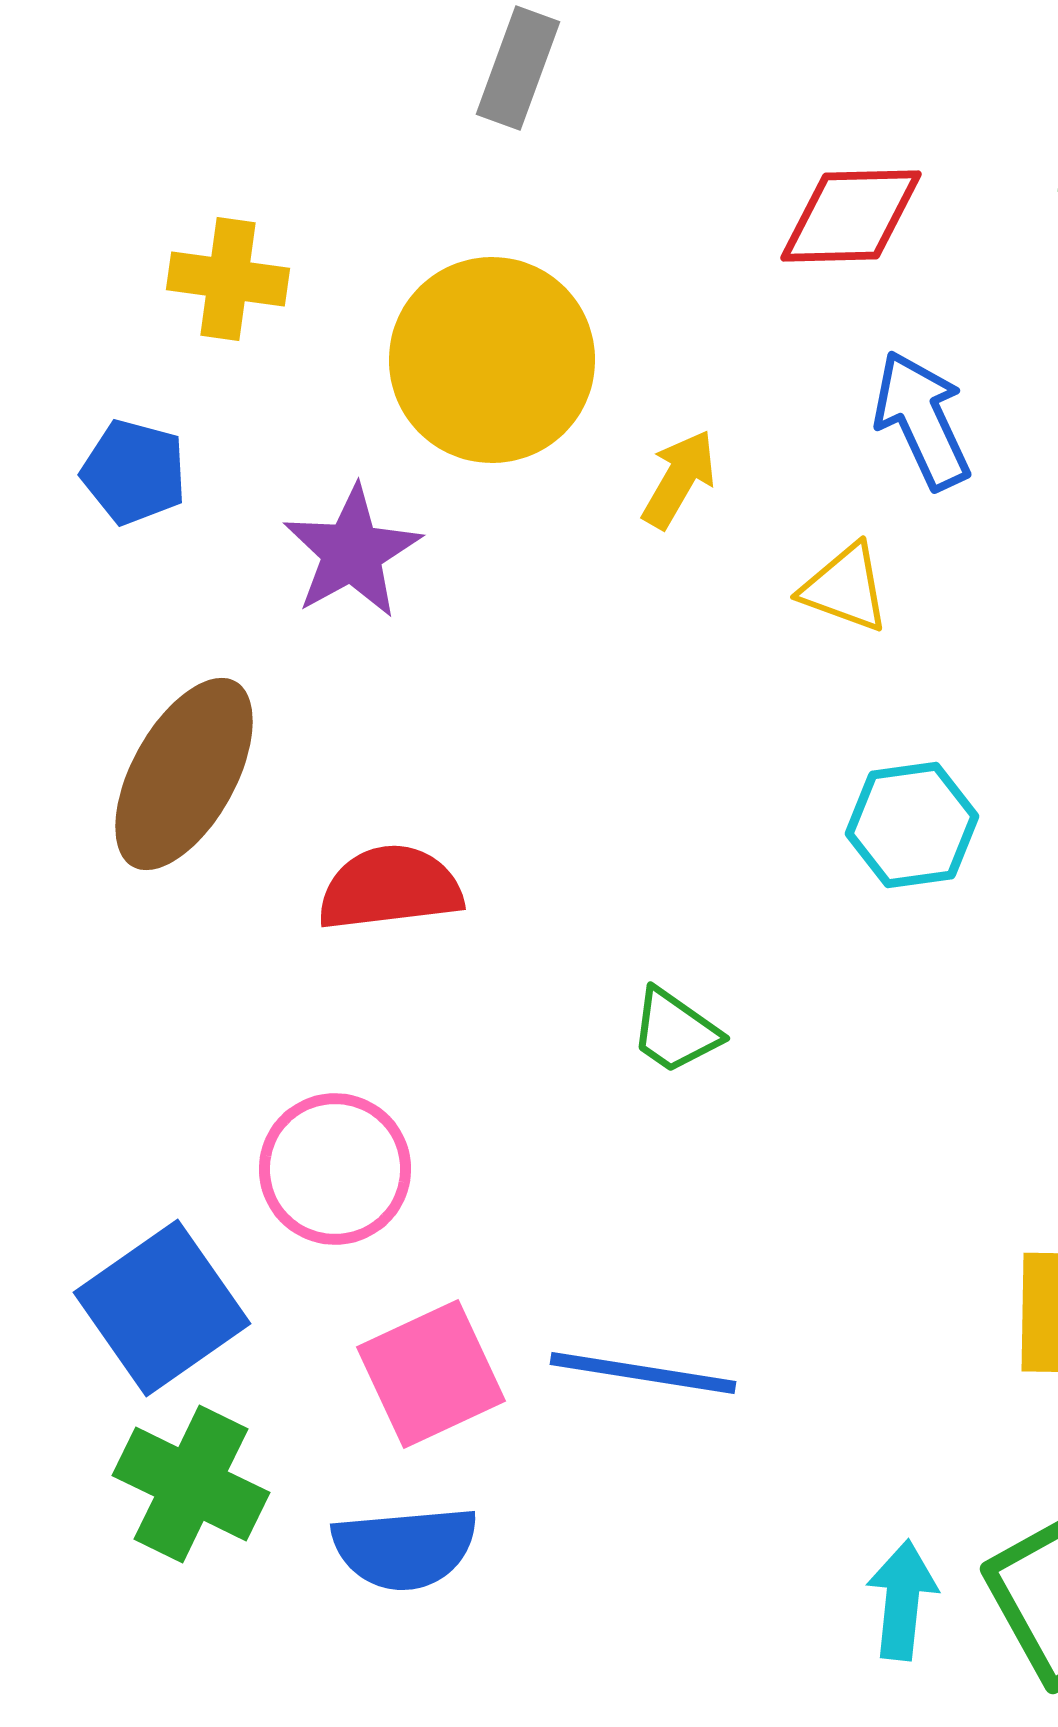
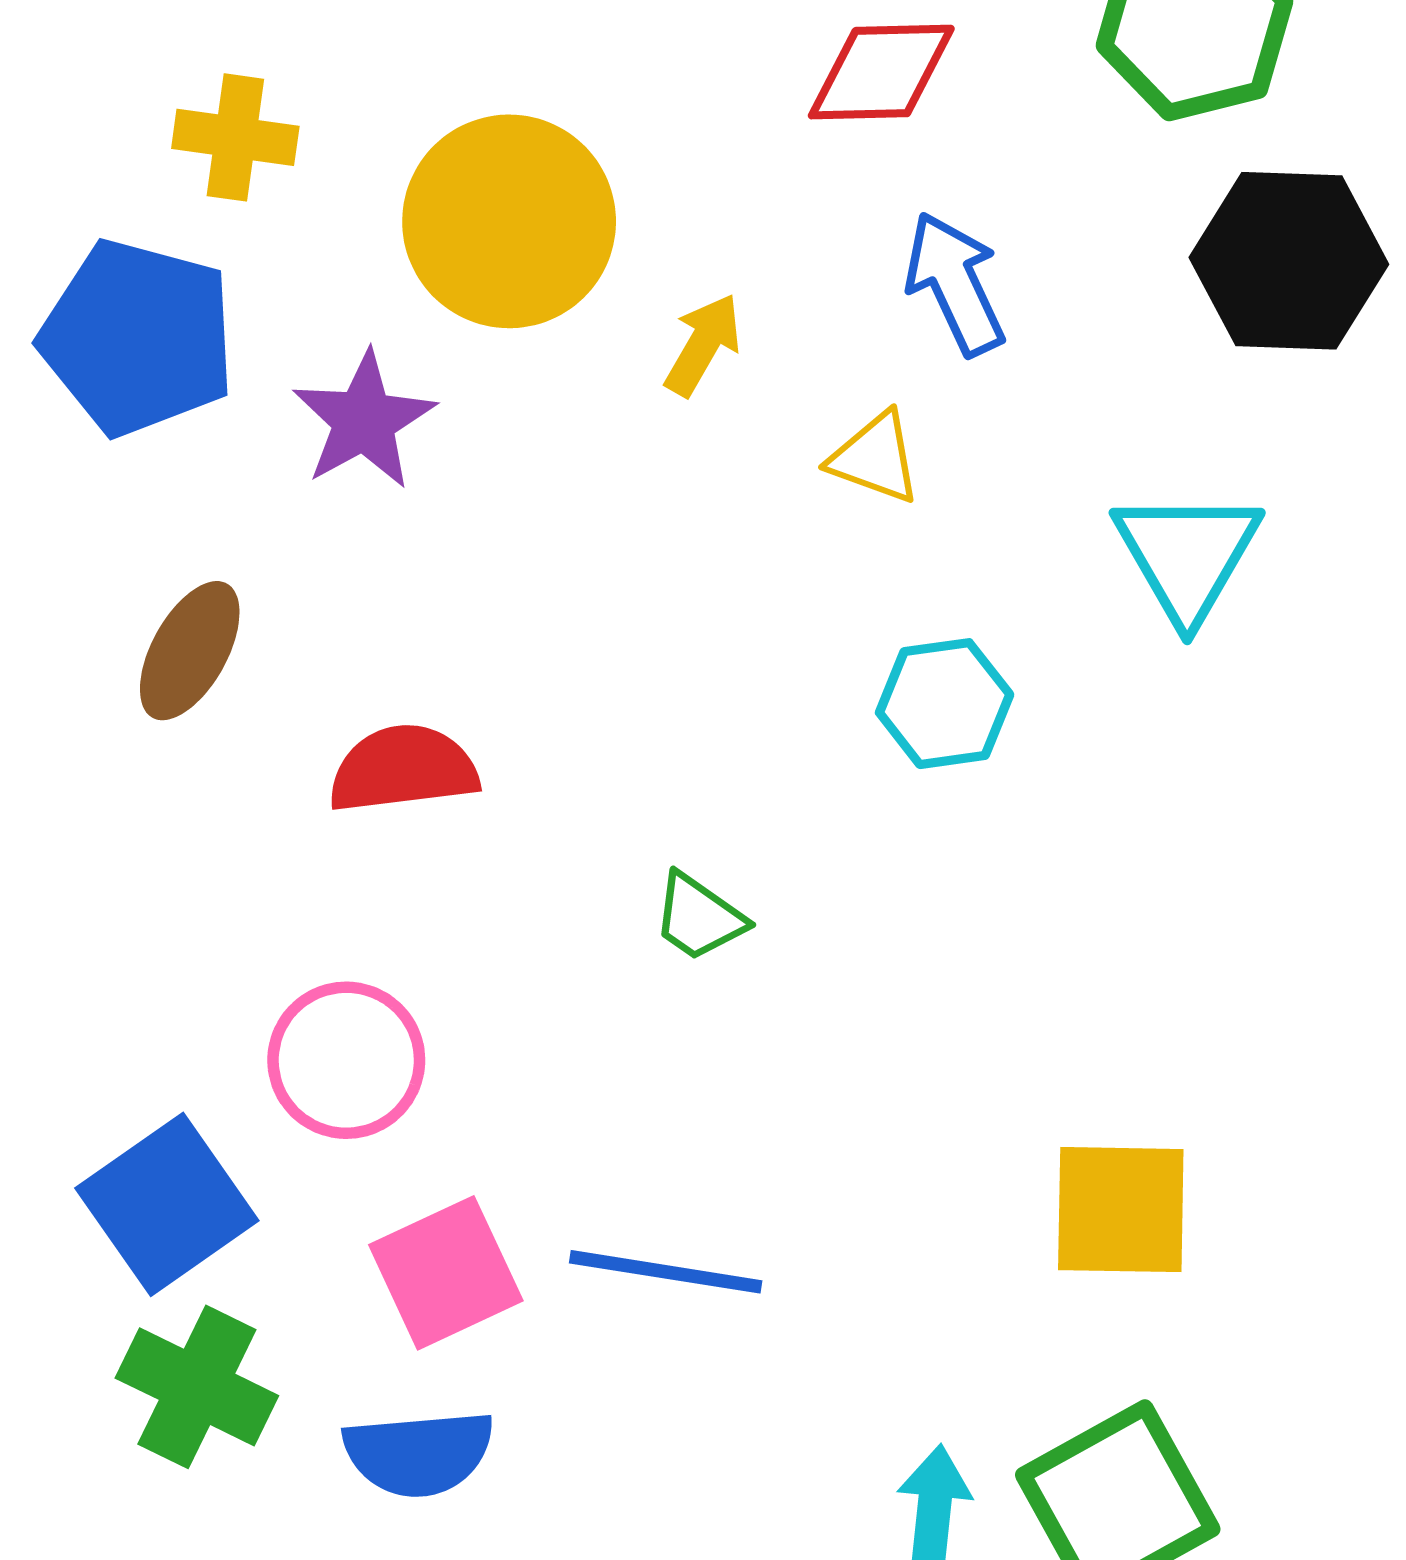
blue pentagon: (134, 472) -> (138, 338), size x1.8
brown ellipse: (184, 774) -> (190, 651), size x0.7

